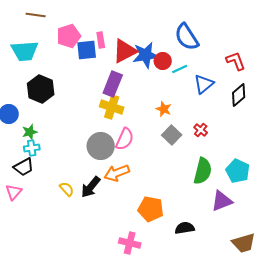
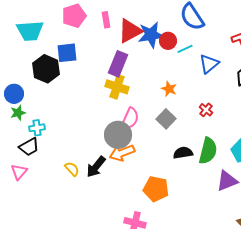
blue square: (87, 50) -> (67, 53), moved
green star: (30, 132) -> (18, 113), moved
gray square: (172, 135) -> (166, 119), moved
gray circle: (101, 146) -> (118, 135), moved
black semicircle: (185, 228) -> (183, 153), moved

